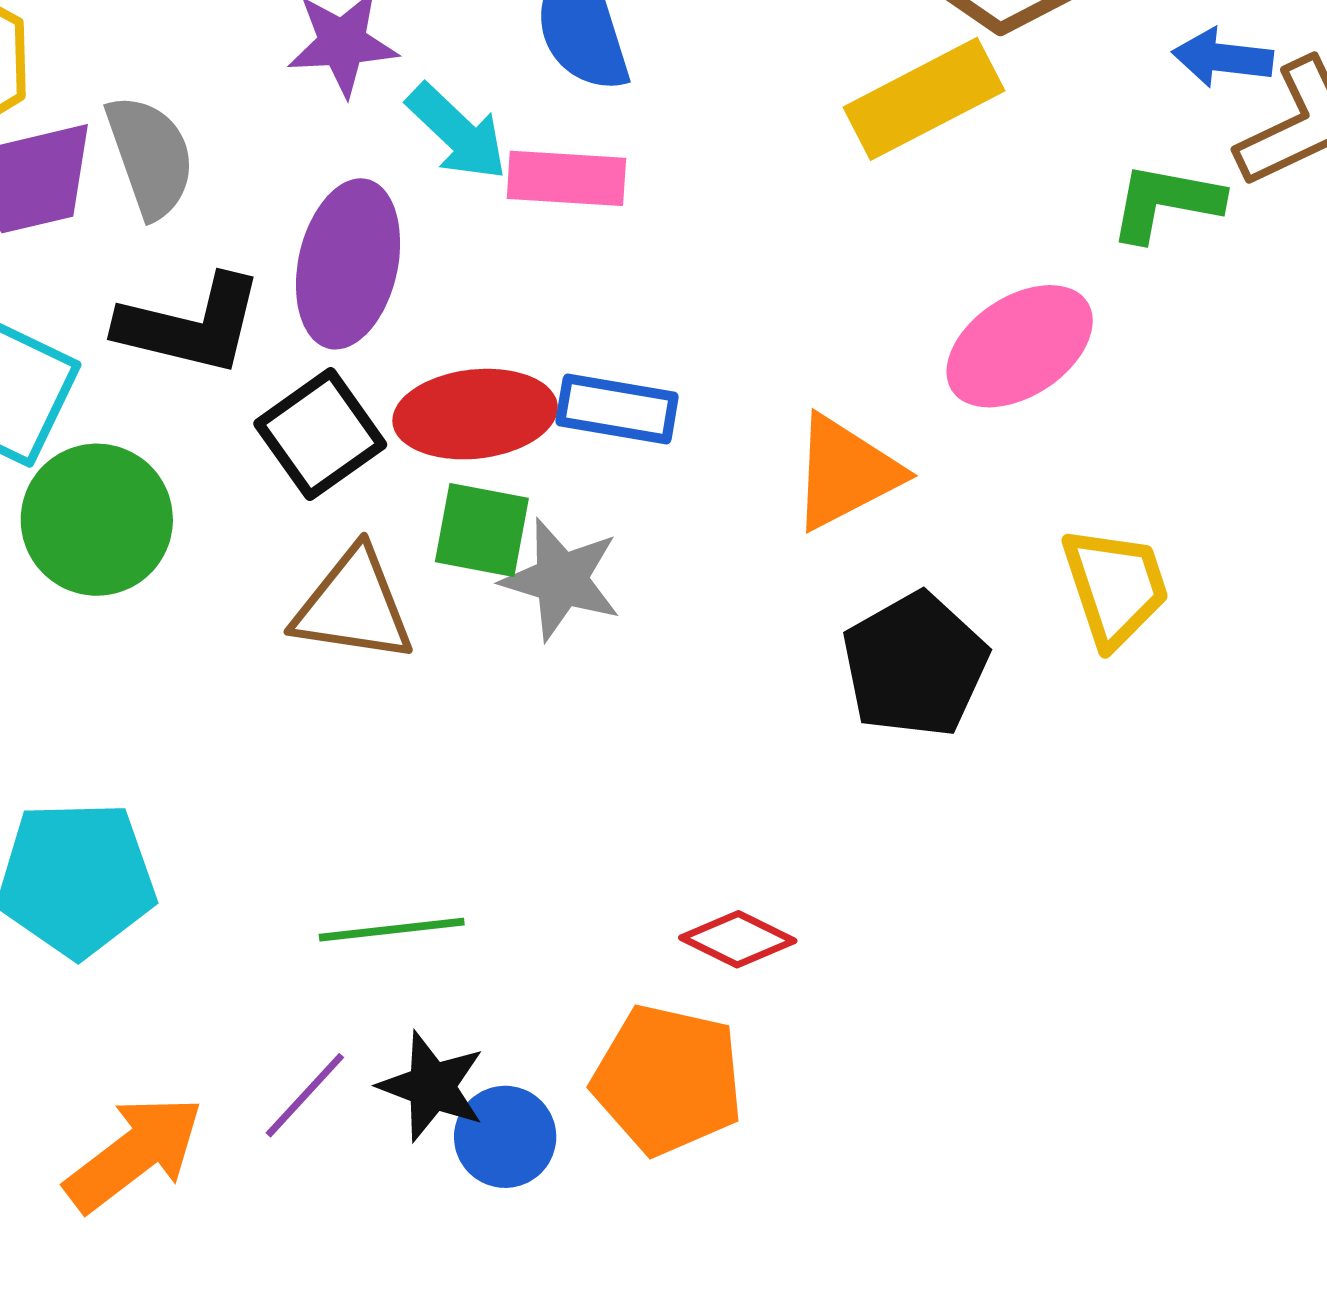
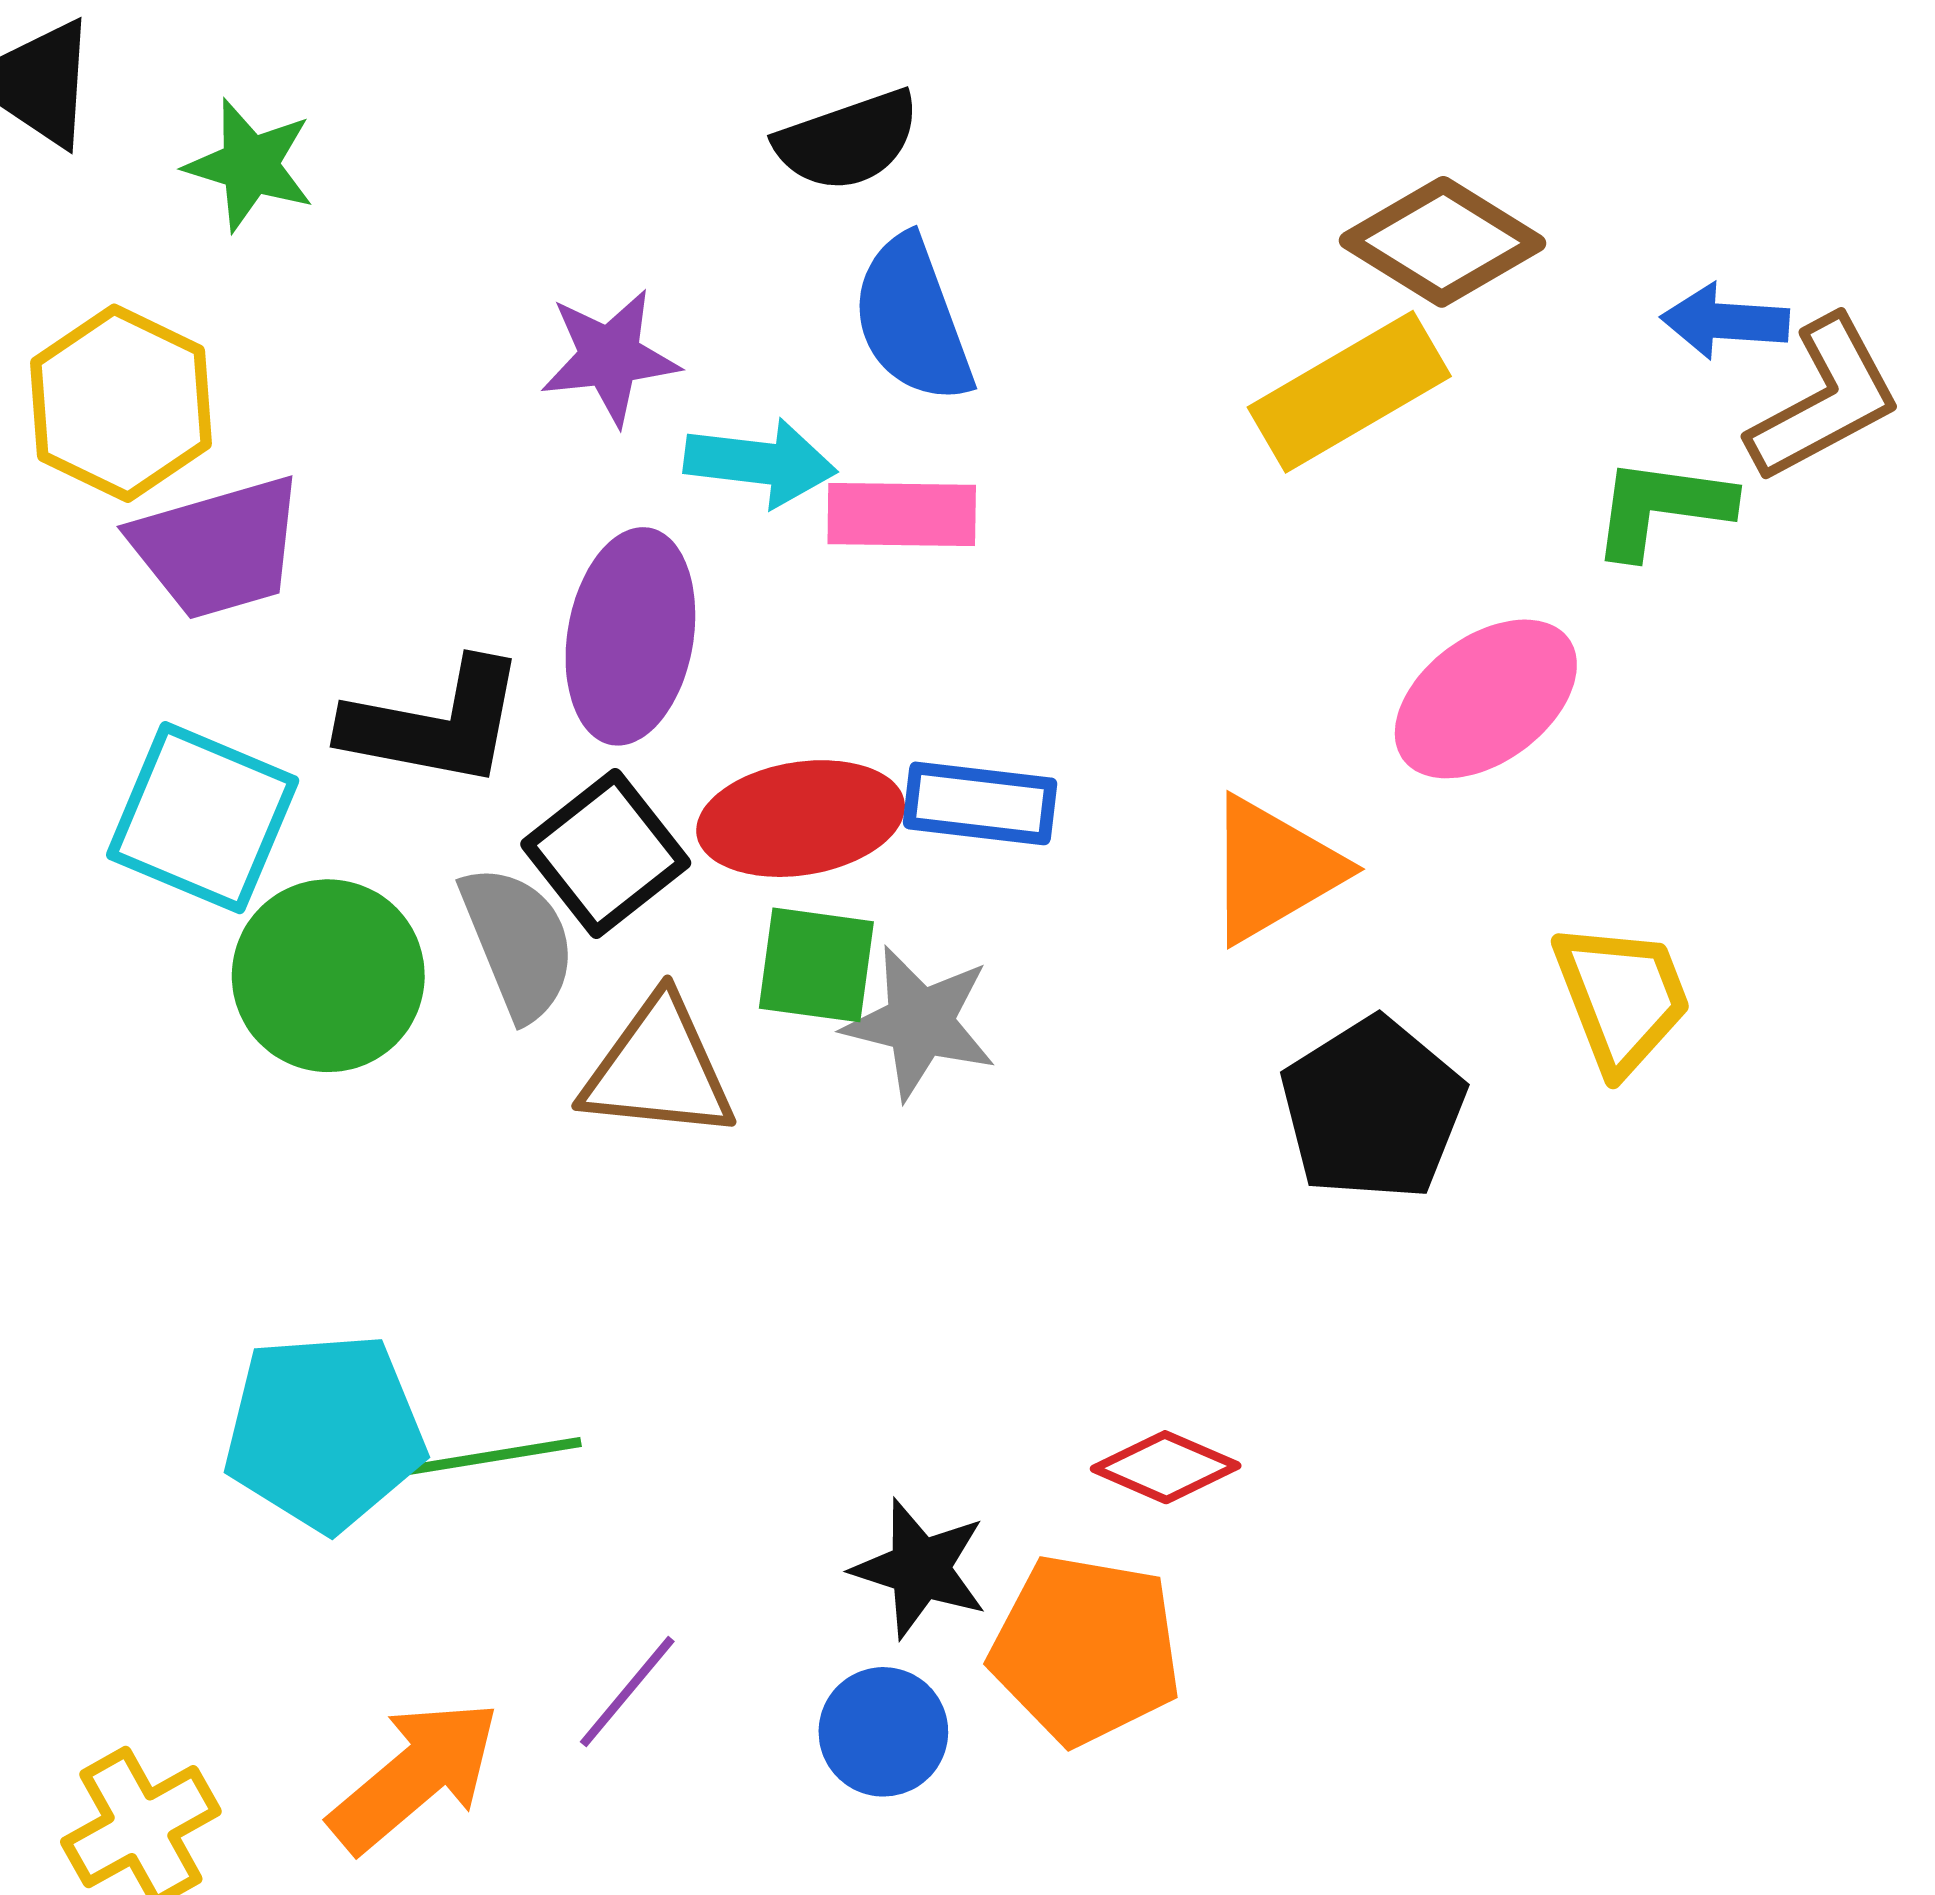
cyan arrow: (457, 132) -> (760, 463), turned -34
gray semicircle: (150, 156) -> (518, 942), moved
green line: (392, 930) -> (490, 1457), moved
black star: (432, 1086) -> (920, 1569), moved

